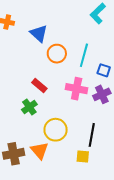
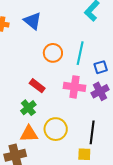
blue triangle: (39, 33) -> (33, 21), moved
blue square: (104, 70) -> (101, 67), turned -32
orange triangle: (40, 151) -> (29, 134), moved, turned -48

